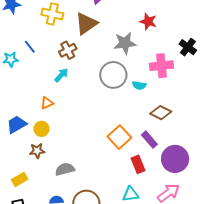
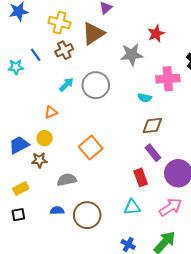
red star: (148, 21) -> (156, 34), turned 30
brown cross: (68, 50) -> (64, 50), moved
gray circle: (113, 75) -> (96, 85), moved
brown diamond: (161, 113) -> (152, 125), moved, turned -35
blue trapezoid: (17, 124) -> (19, 145), moved
orange square: (119, 137) -> (91, 148), moved

